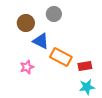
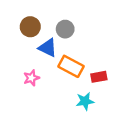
gray circle: (54, 14) -> (65, 29), moved
cyan star: (87, 87) -> (85, 101), moved

